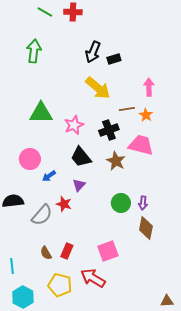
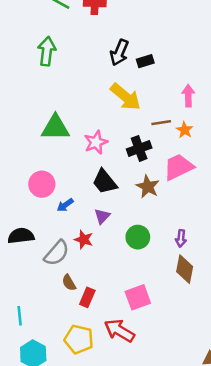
pink trapezoid: (141, 145) -> (178, 167), turned -40
green circle: (121, 203) -> (138, 237), moved
brown semicircle: (46, 253) -> (69, 283), moved

